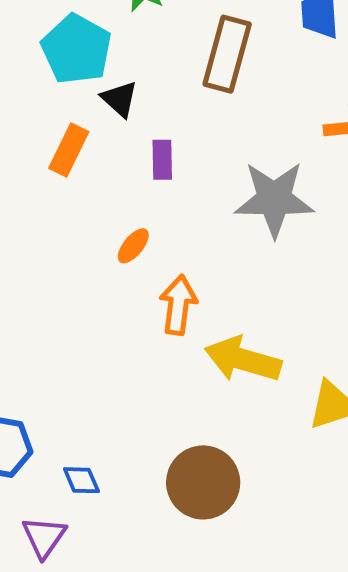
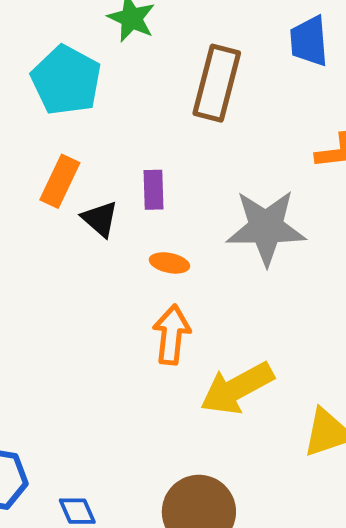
black triangle: (120, 99) -> (100, 219), moved
orange ellipse: (133, 246) -> (169, 263), moved, turned 63
yellow arrow: (243, 359) -> (237, 388), turned -44

